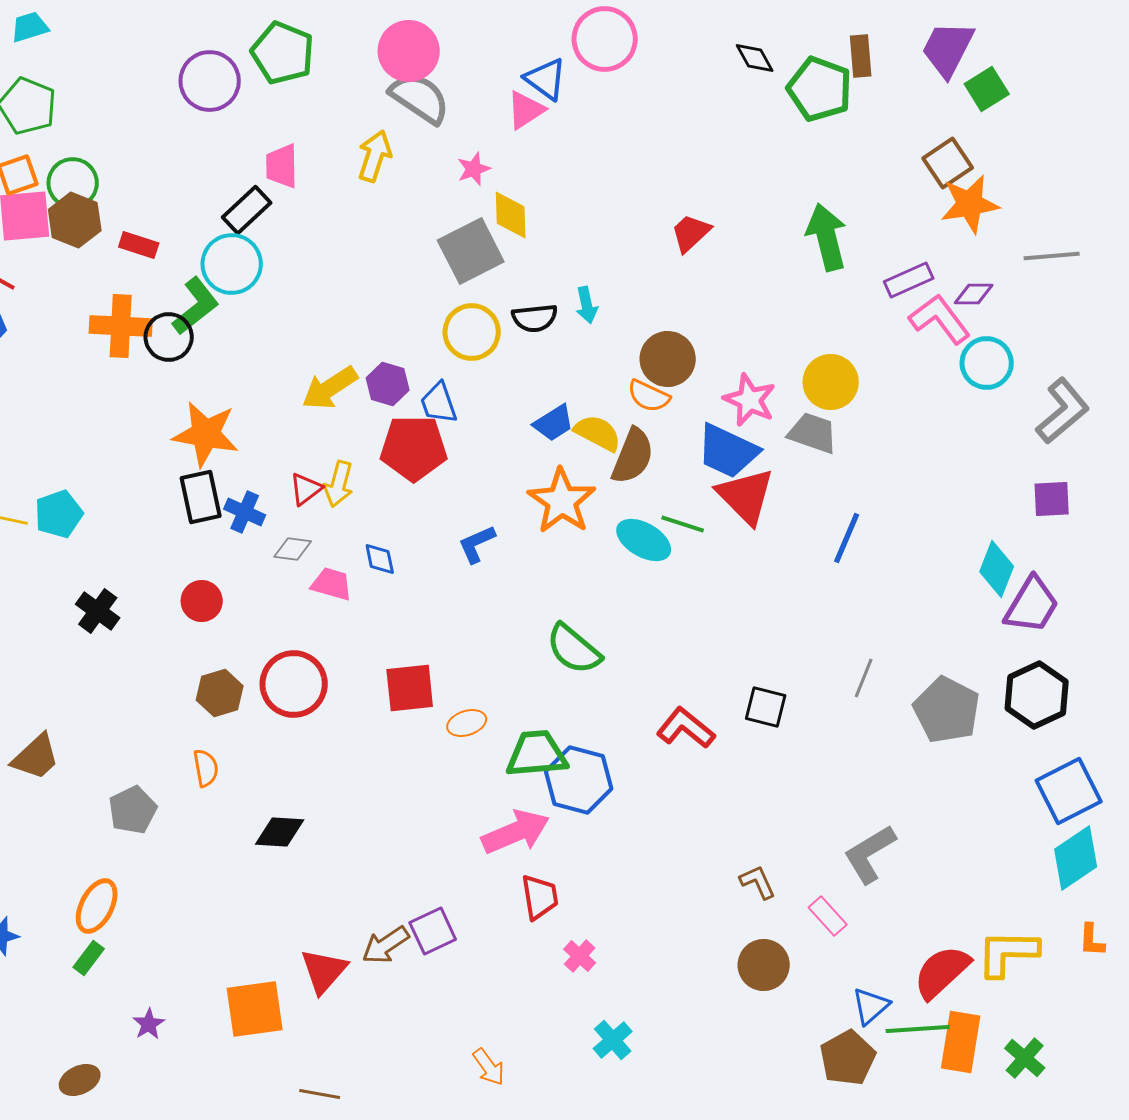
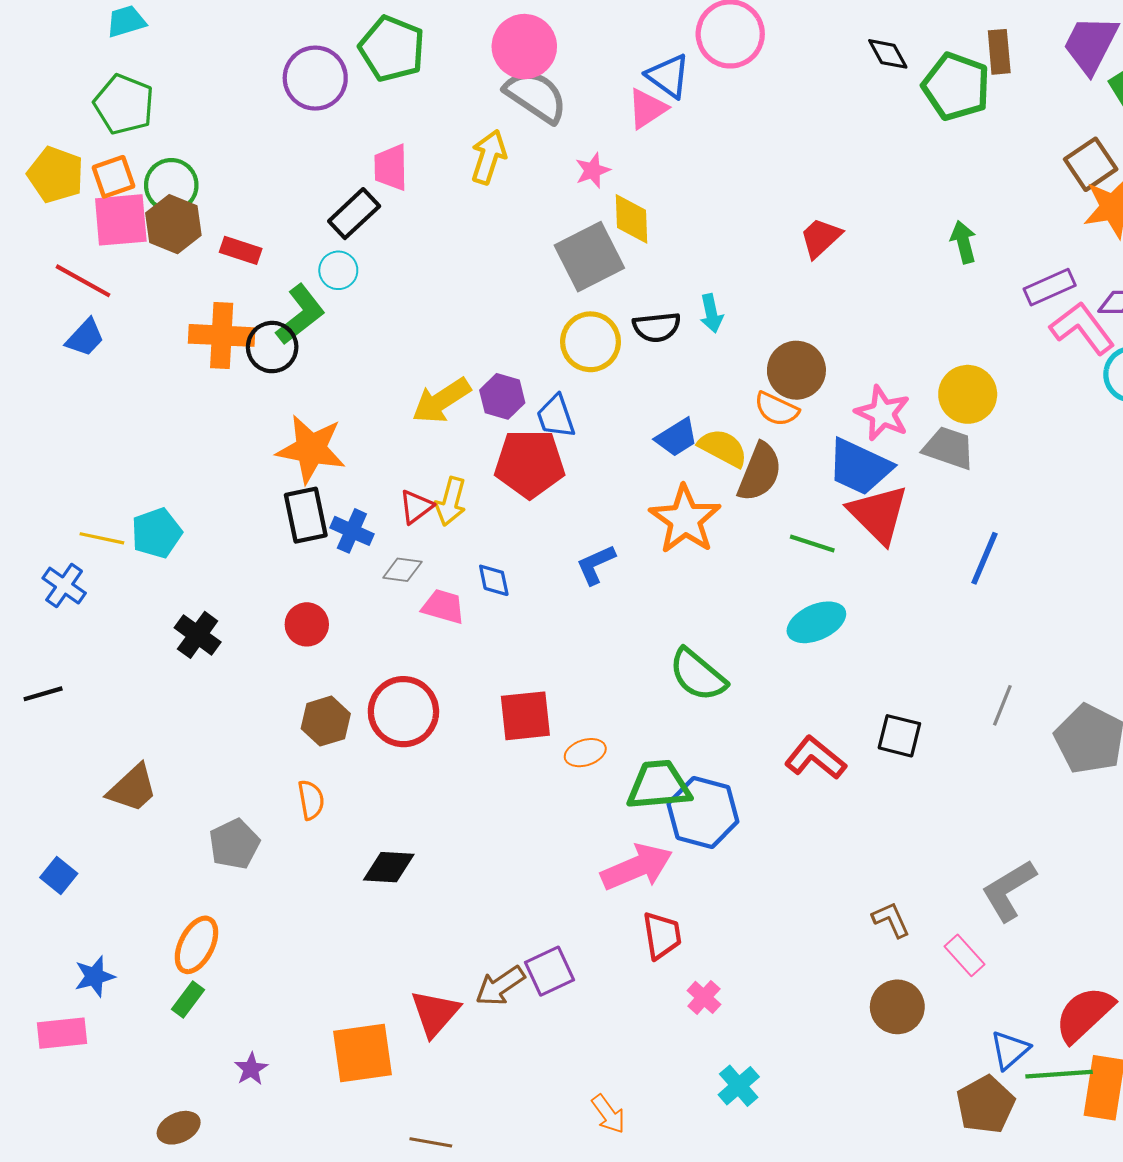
green arrow: (827, 237) -> (963, 242), size x0.6
cyan circle: (232, 264) -> (338, 270), size x0.6
cyan ellipse: (644, 540) -> (816, 622), moved, turned -54

